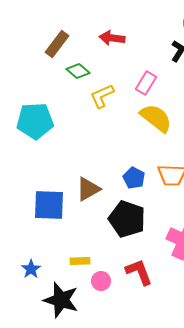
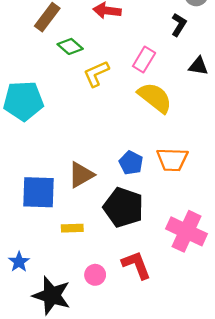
yellow rectangle: (80, 261) -> (72, 228), moved

